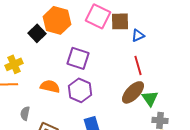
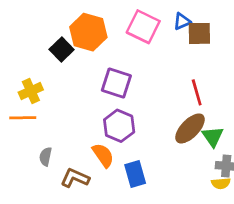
brown square: (120, 21) -> (199, 33), moved
blue triangle: (138, 35) -> (182, 21), moved
orange semicircle: (50, 86) -> (103, 155), moved, turned 42

